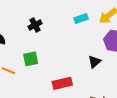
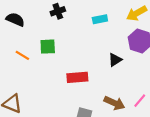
cyan rectangle: (81, 19) -> (100, 19), moved

